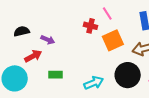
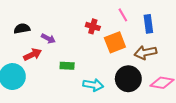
pink line: (107, 13) -> (123, 15), moved
green rectangle: (56, 75) -> (67, 66), moved
cyan arrow: (94, 83) -> (93, 85), turned 30

